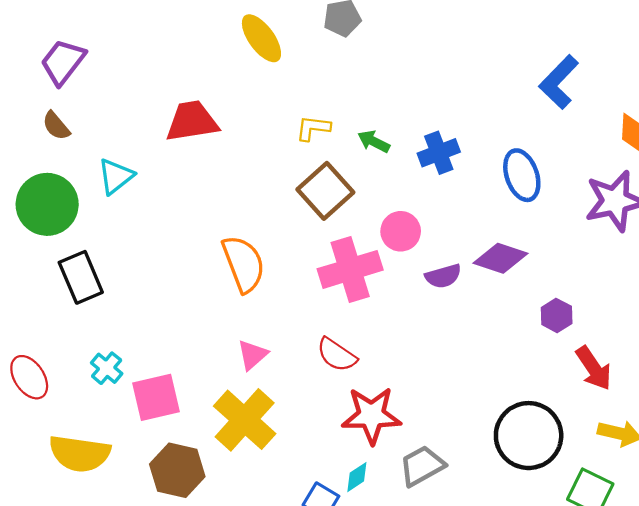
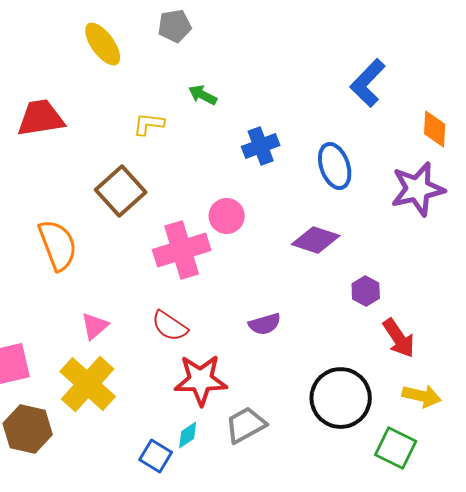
green arrow: (374, 142) -> (203, 95), moved
brown square: (325, 191) -> (121, 191), moved
orange semicircle: (244, 264) -> (58, 245), moved
purple semicircle: (443, 276) -> (265, 324), moved

